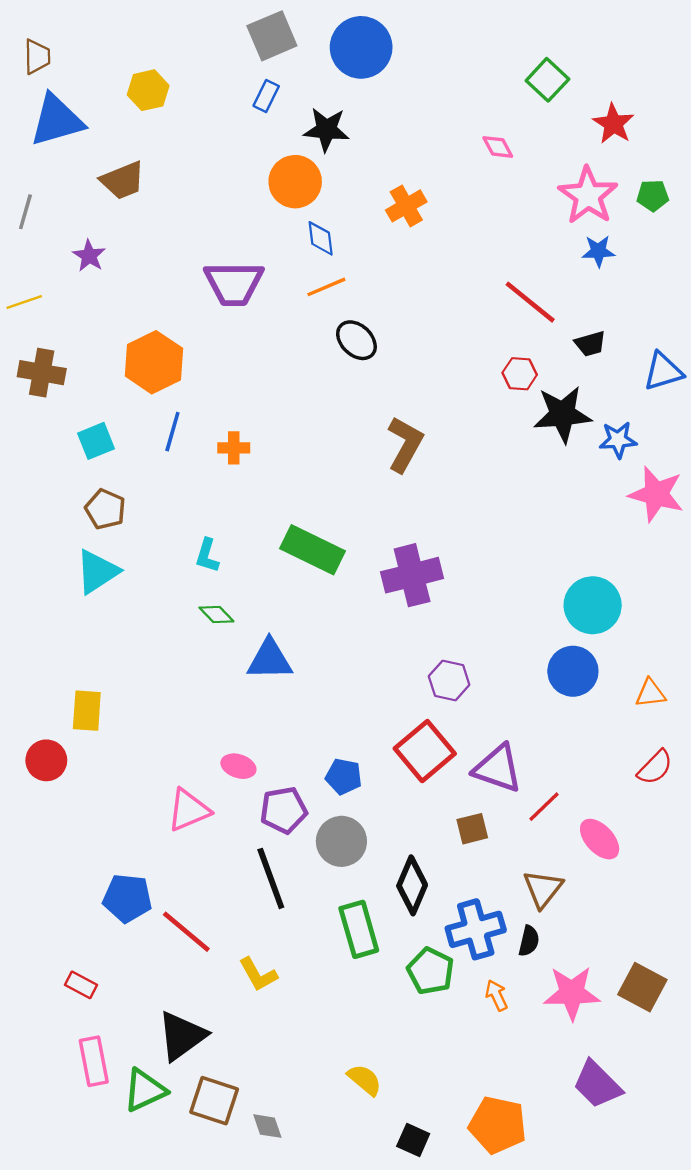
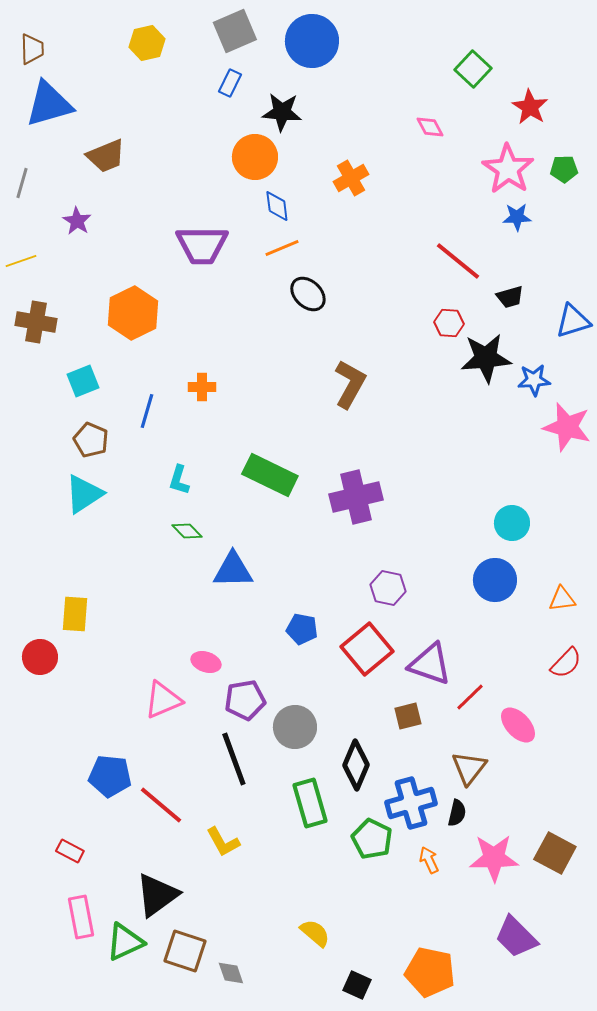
yellow hexagon: (148, 90) -> (147, 43), moved
blue line: (172, 432) -> (147, 411), moved
cyan circle: (593, 605) -> (512, 523), size x0.7
blue pentagon: (344, 777) -> (302, 629), moved

